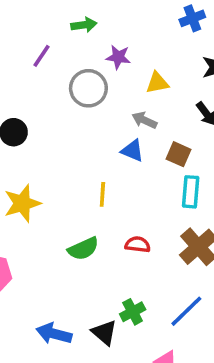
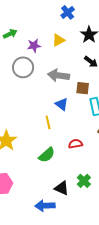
yellow triangle: (157, 83) -> (58, 40), moved
gray arrow: (144, 120) -> (59, 75), size x1.5
blue triangle: (132, 151) -> (62, 104), moved, turned 32
black triangle: (104, 332) -> (62, 188), moved

